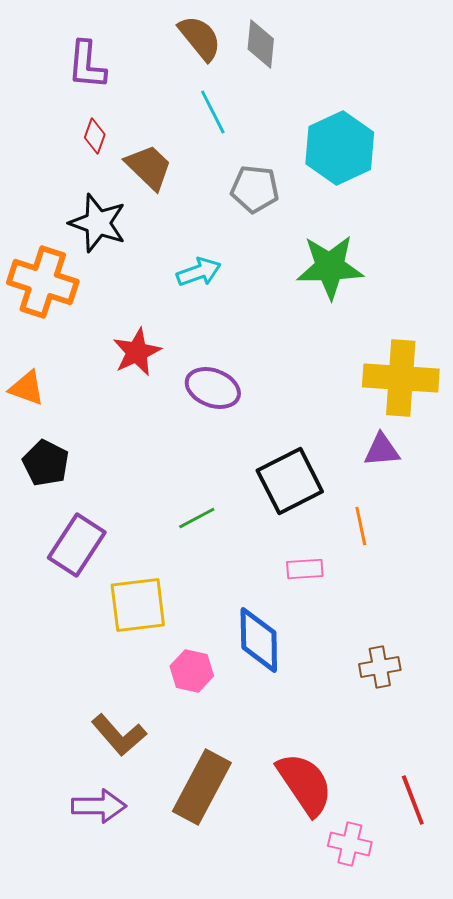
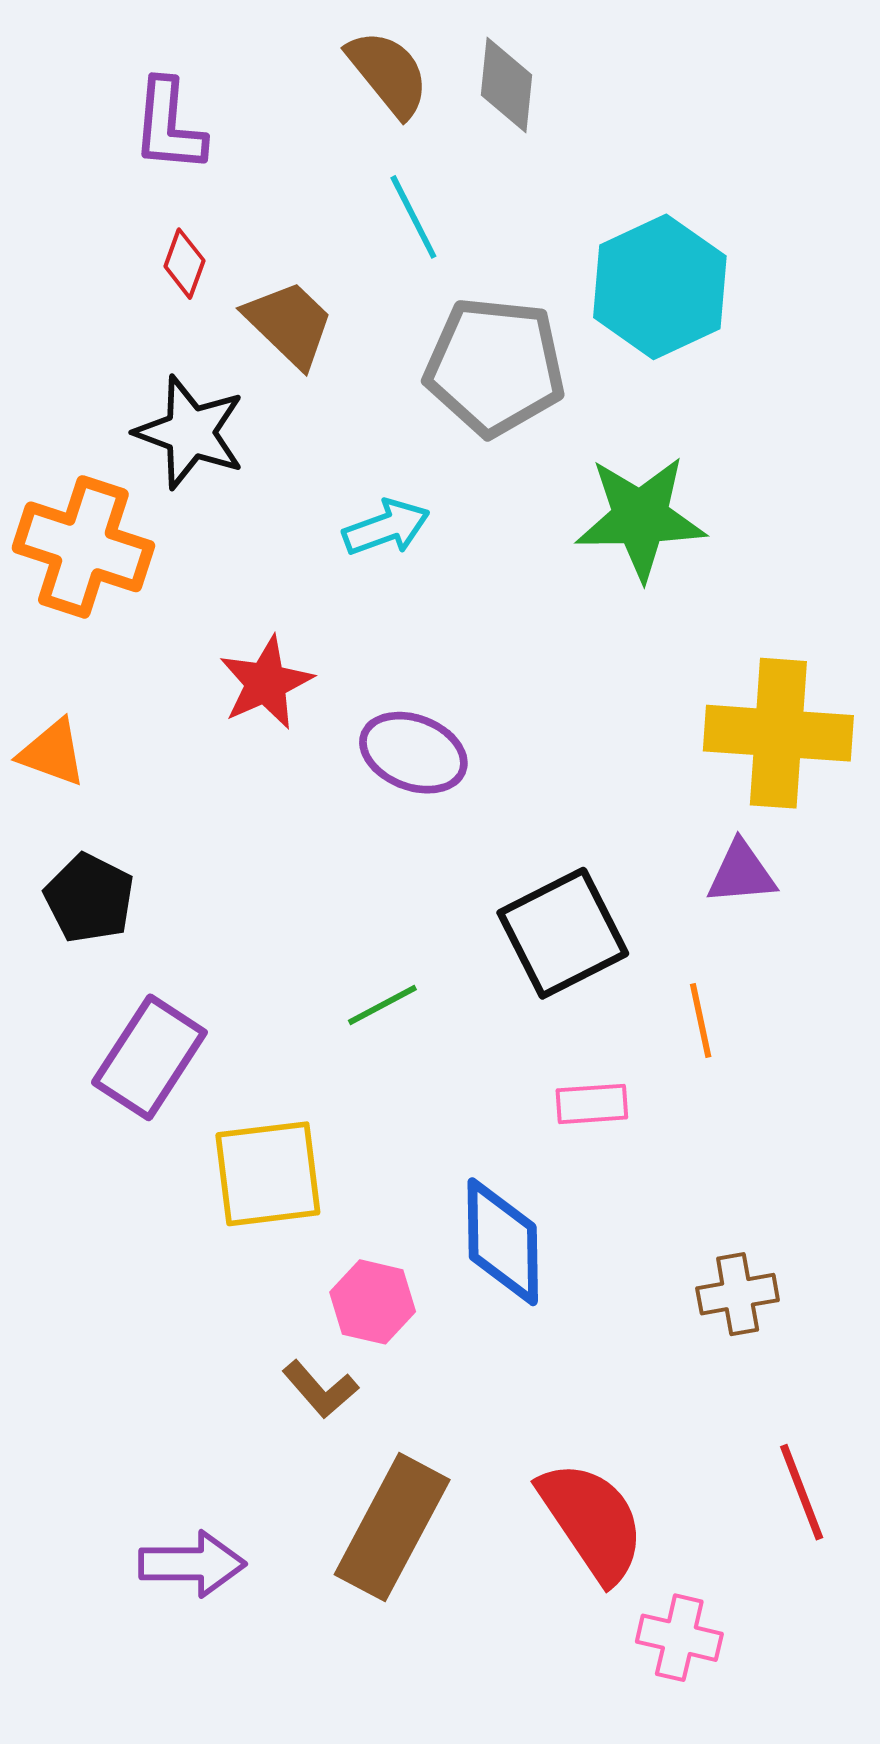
gray pentagon: (255, 189) -> (495, 366), size x1.5
brown L-shape: (119, 735) -> (320, 1389), moved, size x0.7
red line: (413, 800) -> (802, 1492), moved

